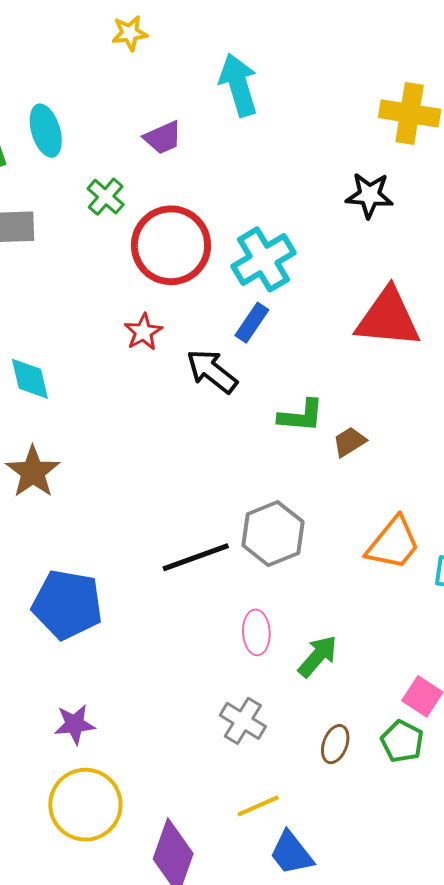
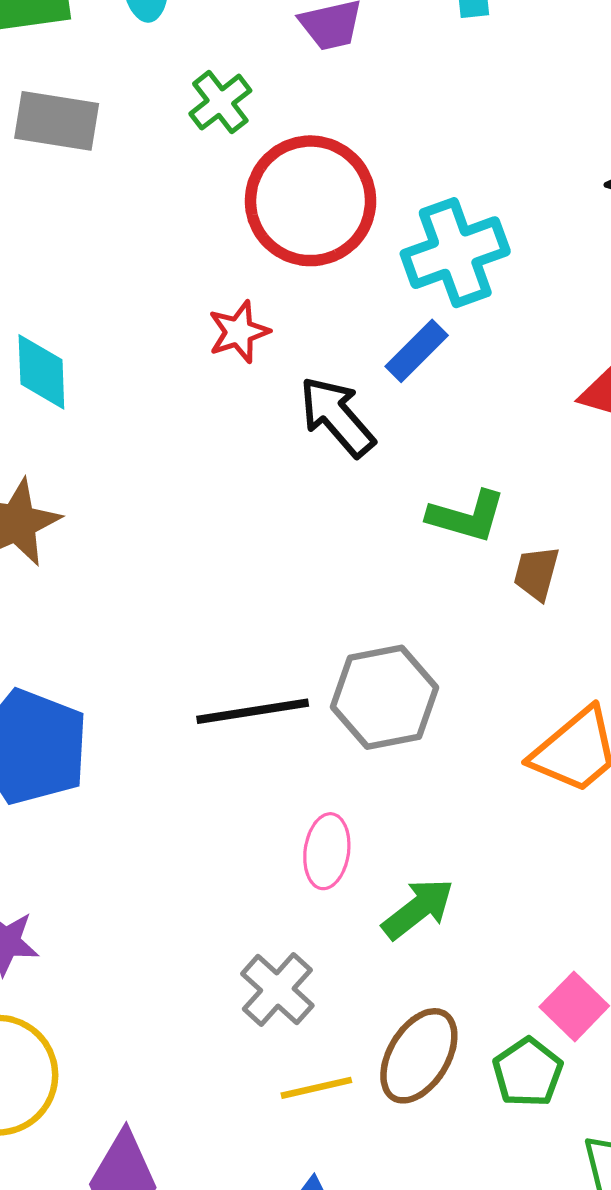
brown trapezoid: (349, 442) -> (536, 573), turned -54
brown ellipse: (335, 744) -> (419, 1056), size x1.5
yellow line: (258, 806) -> (316, 1088), moved

